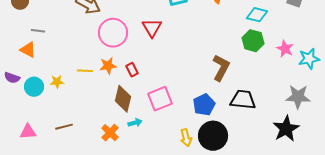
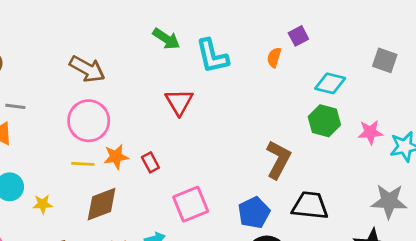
pink circle: (113, 33) -> (89, 121), moved
pink star: (285, 49) -> (370, 132), turned -30
yellow star: (57, 82) -> (43, 204), moved
brown diamond: (123, 99) -> (102, 204), moved, turned 56

